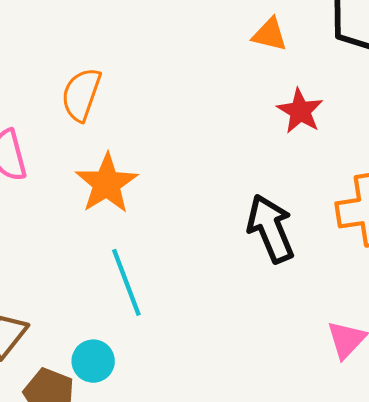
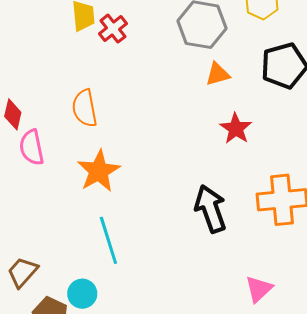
orange triangle: (270, 34) -> (218, 74), turned -32
orange semicircle: (81, 94) -> (85, 108), turned -33

